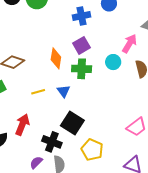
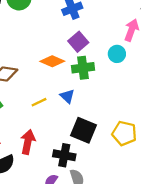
orange diamond: (56, 58) -> (52, 61), turned -65
yellow pentagon: (92, 150) -> (124, 133), moved

